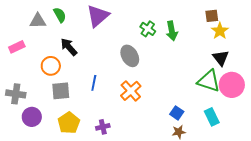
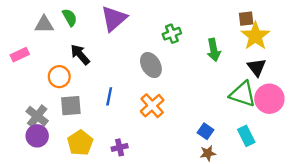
green cross: (148, 29) -> (172, 34), turned 35
green arrow: (172, 31) -> (214, 50), moved
yellow star: (220, 31) -> (255, 36), size x1.4
gray cross: (16, 94) -> (37, 116), moved, turned 30

